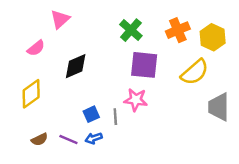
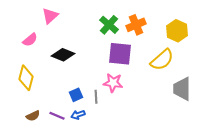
orange cross: (178, 30) -> (136, 25), moved
black diamond: (76, 66) -> (63, 55), turned 45
yellow diamond: (31, 94) -> (26, 78), turned -40

